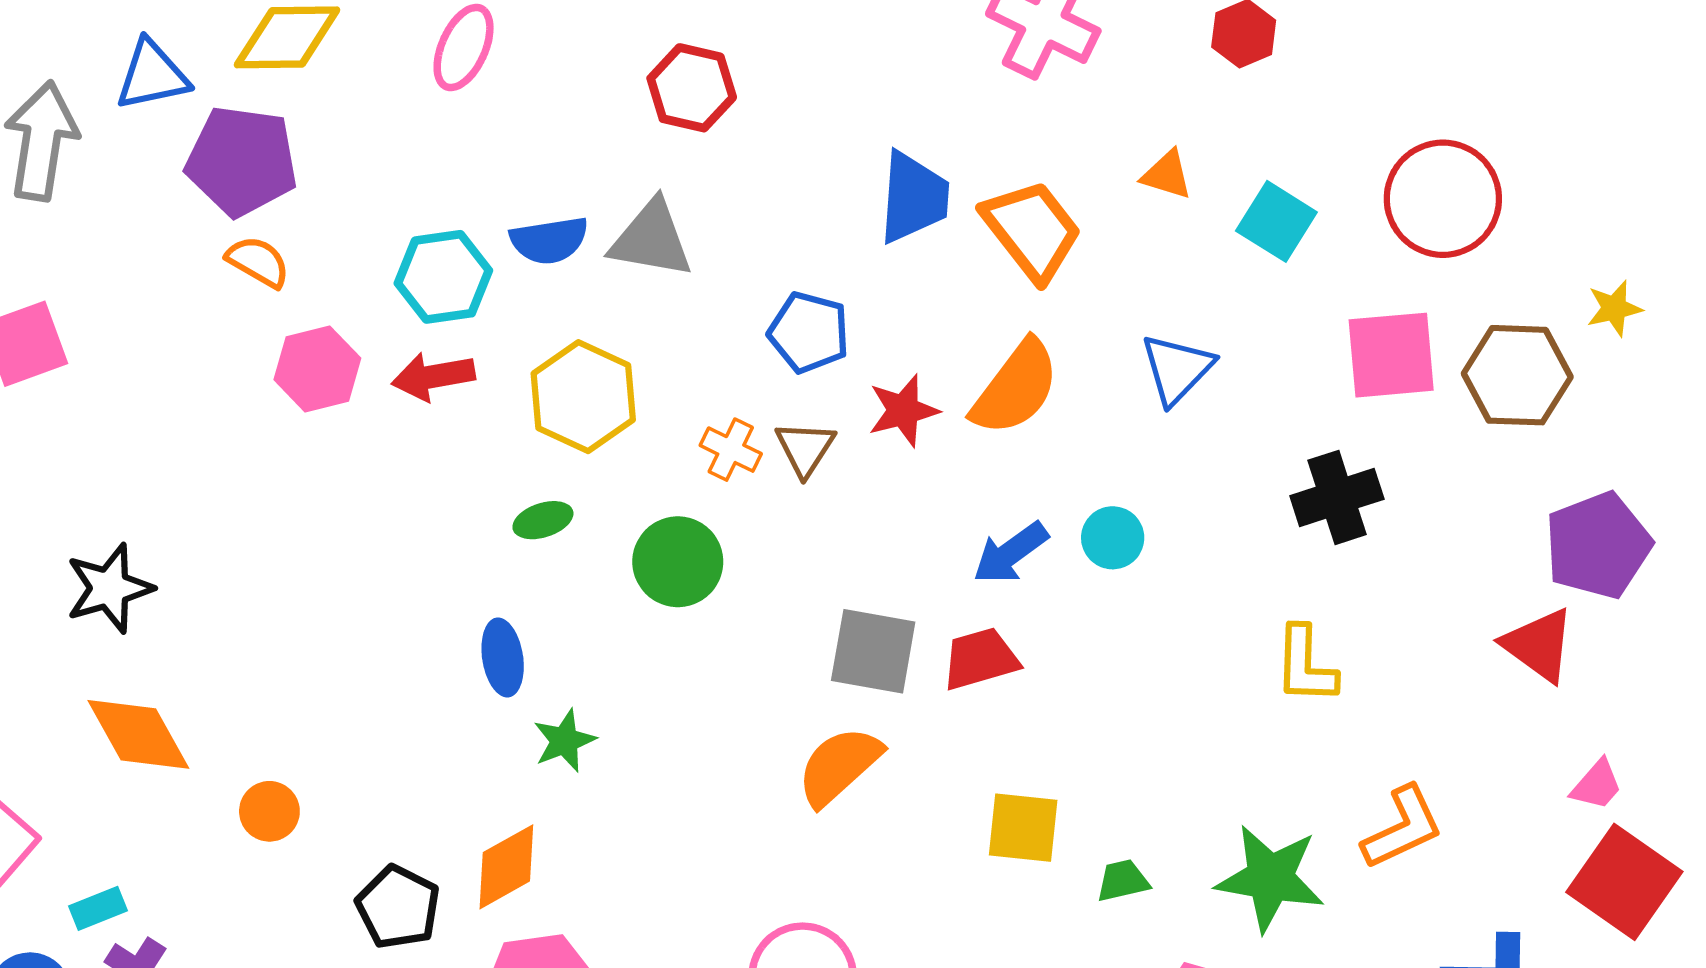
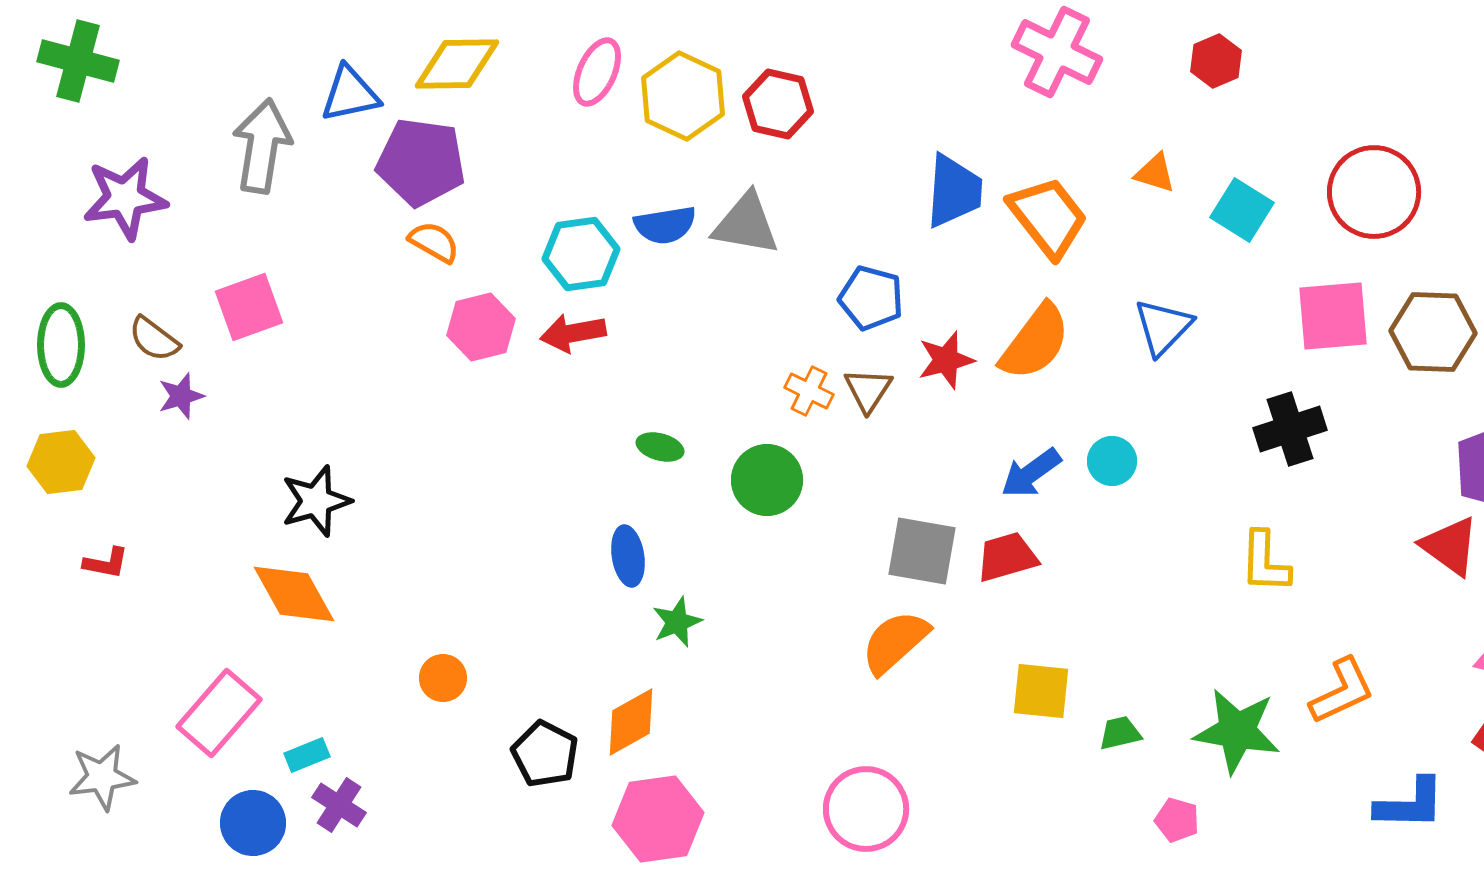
yellow hexagon: (583, 397) -> (683, 96), moved
green ellipse: (543, 520) -> (660, 447), turned 33
orange diamond: (138, 734) -> (294, 594), moved

